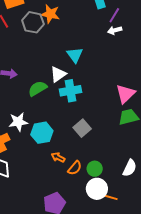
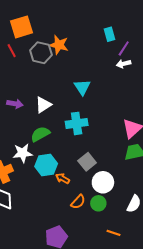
white triangle: (58, 74) -> (43, 105), moved
green semicircle: (38, 89) -> (40, 134), moved
orange arrow: (58, 157) -> (63, 178), moved
white circle: (97, 189) -> (103, 182), moved

